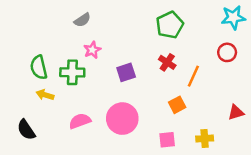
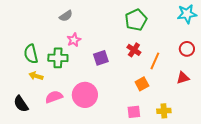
red circle: (227, 52) -> (187, 49), moved
red triangle: (236, 112) -> (183, 78), moved
pink circle: (122, 119) -> (85, 95), moved
pink semicircle: (80, 121) -> (54, 97), moved

